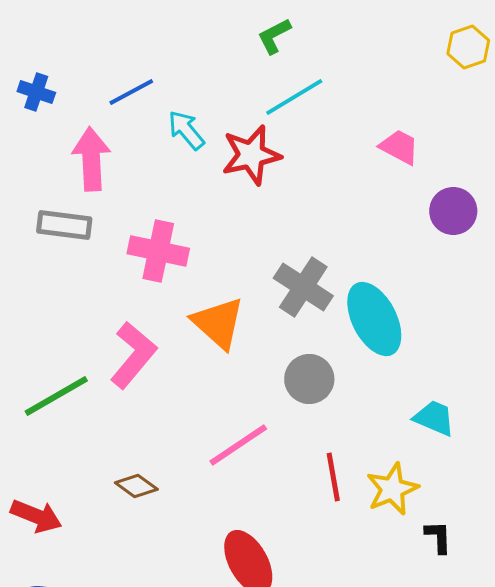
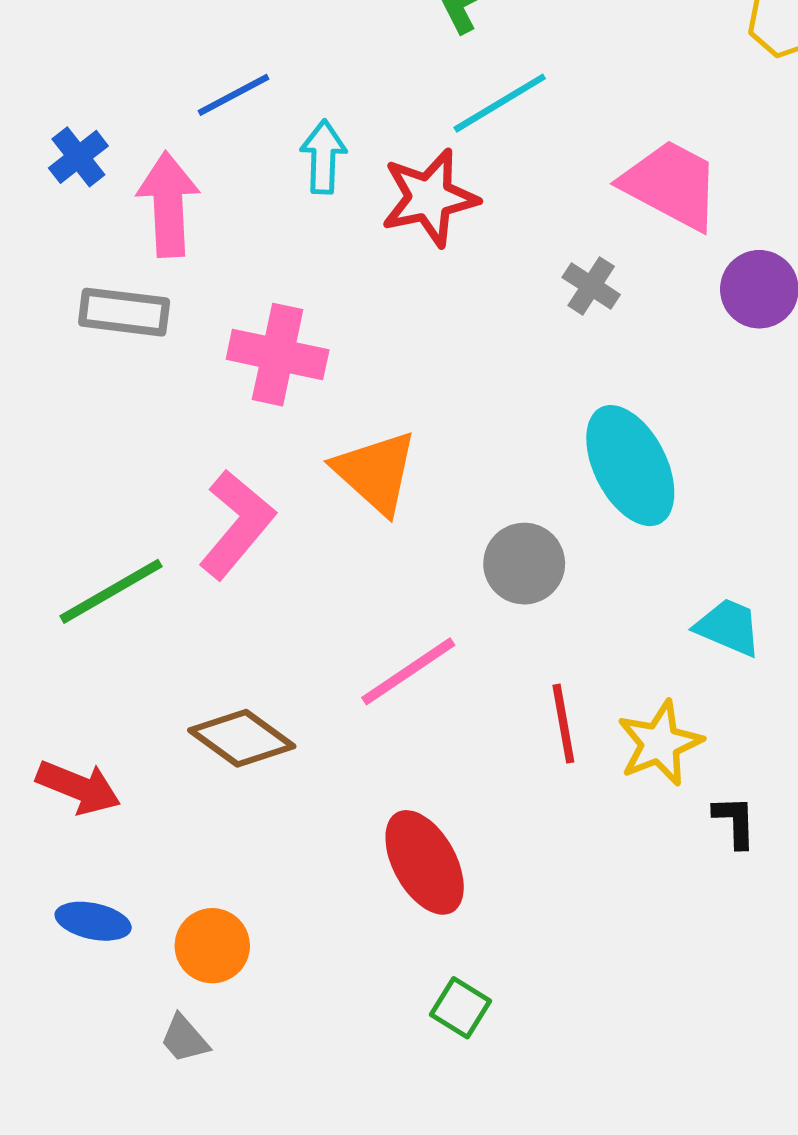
blue cross: (36, 92) -> (78, 157), moved, turned 33
cyan arrow: (186, 130) -> (323, 157), turned 42
pink trapezoid: (399, 147) -> (671, 185), size x1.6
gray cross: (303, 287) -> (591, 286), moved, size x0.6
brown diamond: (136, 486) -> (242, 738), size x1.5

